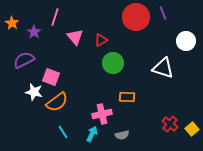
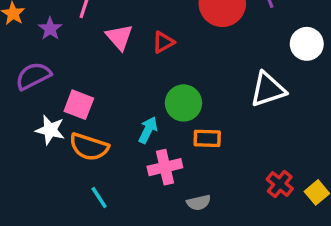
green circle: (113, 63) -> (183, 103), moved
white triangle: (163, 68) -> (268, 89), turned -35
orange semicircle: (57, 102) -> (89, 147), turned 55
cyan arrow: (92, 134) -> (148, 130), moved

